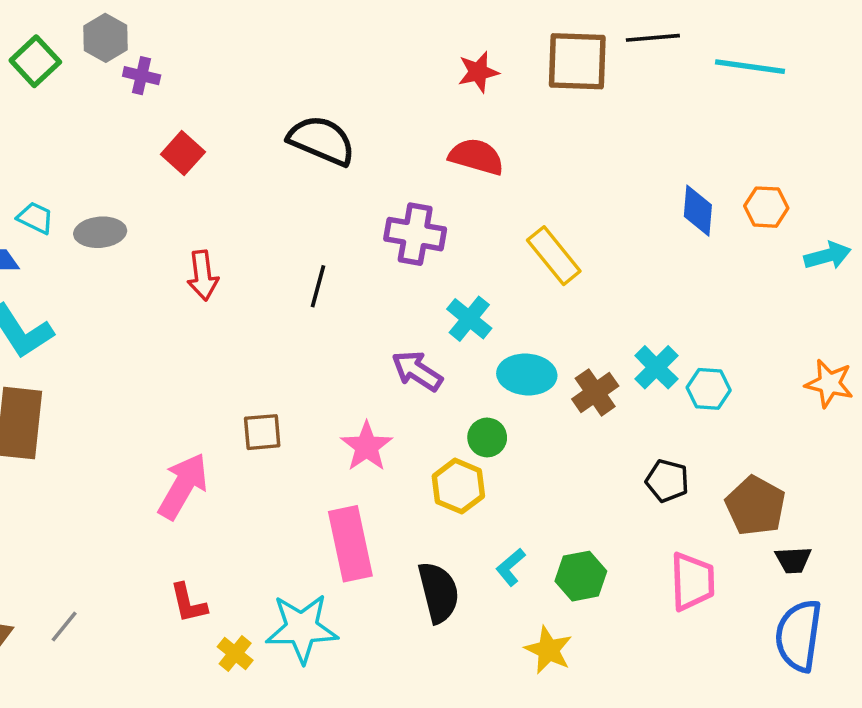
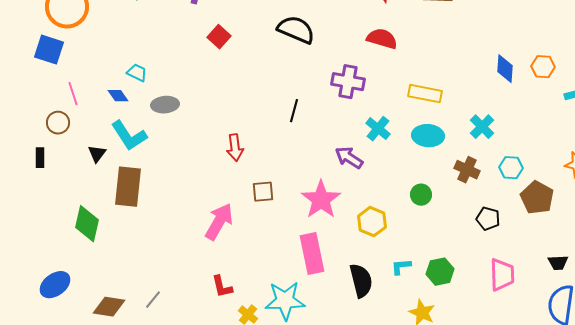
gray ellipse: (100, 232) -> (165, 105), moved
yellow rectangle: (554, 256) -> (425, 94), turned -40
red arrow: (203, 275) -> (235, 148), moved
cyan cross: (656, 367) -> (482, 127), moved
cyan ellipse: (527, 374) -> (428, 136), moved
brown cross: (595, 392) -> (467, 170), moved, turned -30
green circle: (487, 437) -> (421, 195), moved
pink star: (367, 446) -> (321, 200), size x1.4
brown pentagon: (755, 506) -> (537, 198), moved
cyan L-shape: (511, 567) -> (401, 267), turned 35

